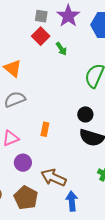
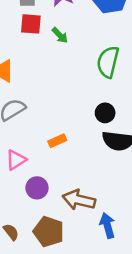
red square: (41, 36) -> (31, 24), turned -30
orange rectangle: (45, 129) -> (57, 141), turned 64

